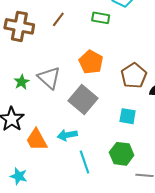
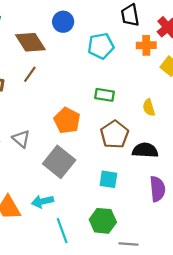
green rectangle: (101, 18) -> (105, 95), moved
gray triangle: (49, 78) -> (21, 139), size x0.7

